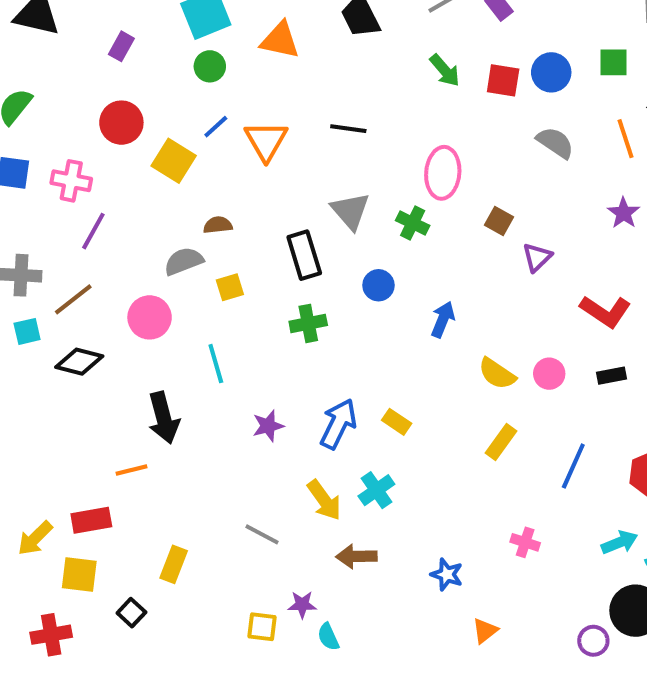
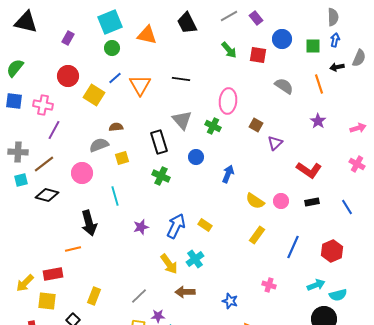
blue circle: (551, 72) -> (282, 39), moved
green cross: (308, 323) -> (161, 176), turned 36
gray line: (262, 534) -> (139, 296), moved, turned -72

